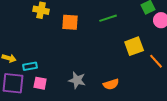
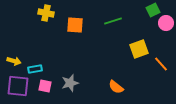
gray star: (77, 80) -> (70, 83), moved, turned -30
orange semicircle: (111, 84) -> (116, 87), turned 56

